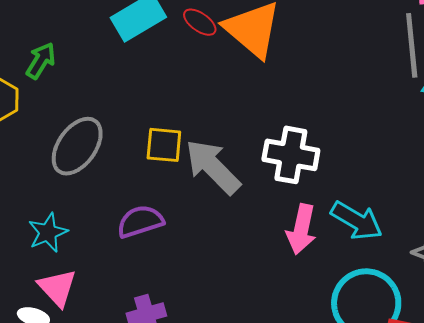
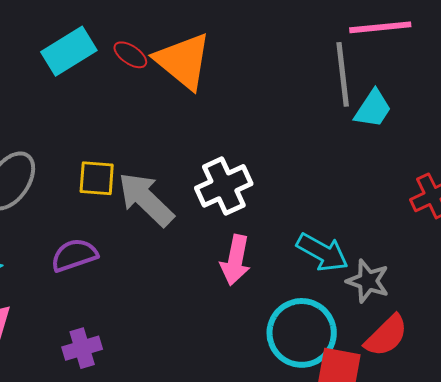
white cross: (291, 155) -> (224, 186), turned -34
cyan arrow: (357, 221) -> (322, 252), moved

